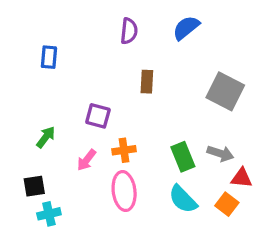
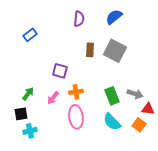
blue rectangle: (49, 57) -> (30, 35), turned 48
gray square: (225, 91) -> (115, 51), moved
green arrow: (46, 137) -> (28, 94), moved

